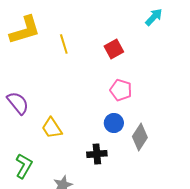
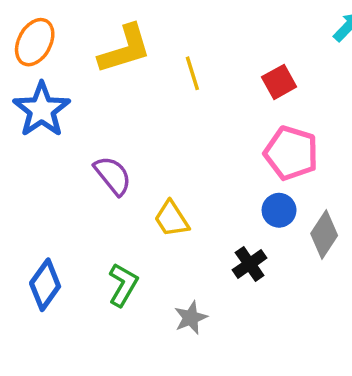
pink pentagon: (121, 90) -> (291, 153), size x1.4
black cross: (97, 154) -> (250, 264), turned -30

